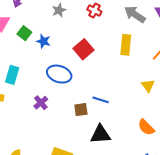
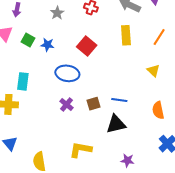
blue line: (101, 100) -> (119, 100), moved
purple cross: (41, 103) -> (66, 105), moved
orange semicircle: (146, 127) -> (158, 110), turned 42

